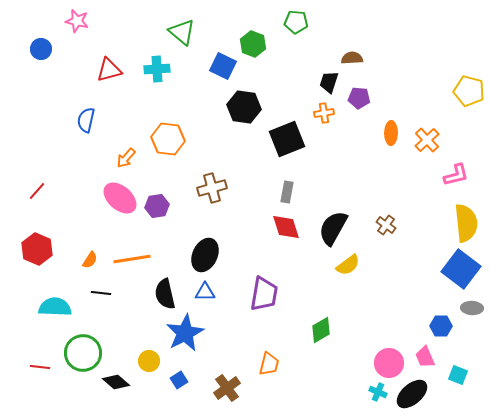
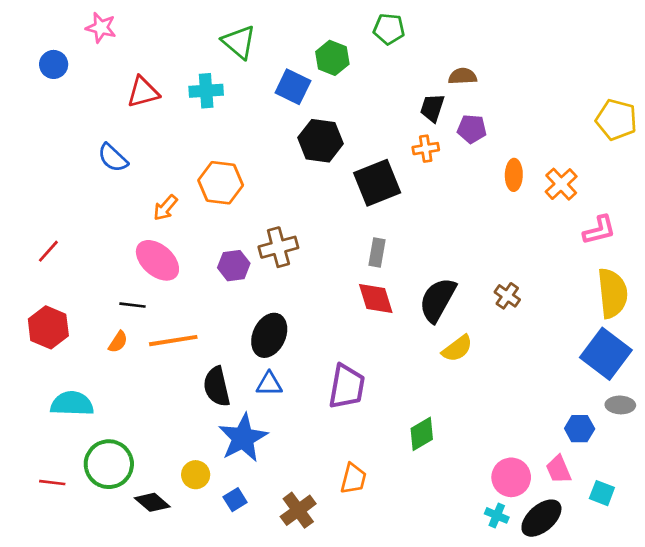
blue semicircle: (86, 120) -> (113, 158), turned -60
purple hexagon: (157, 206) -> (234, 266), moved
black line: (101, 293) -> (132, 305), moved

